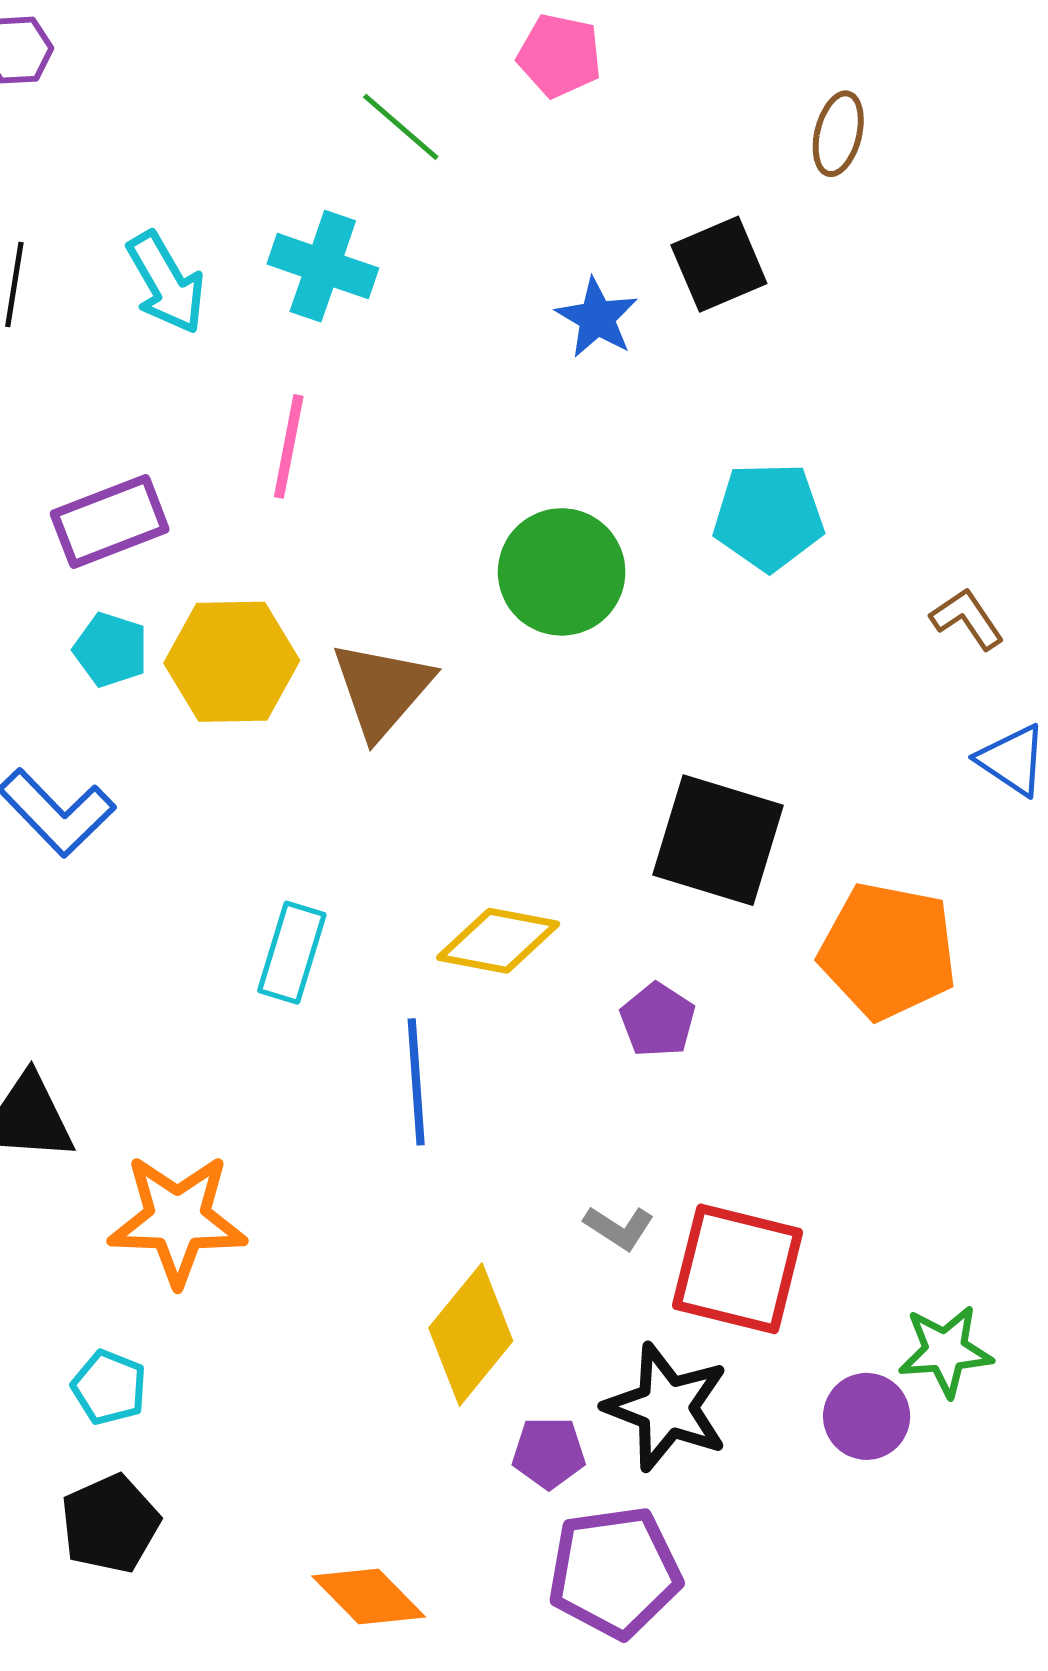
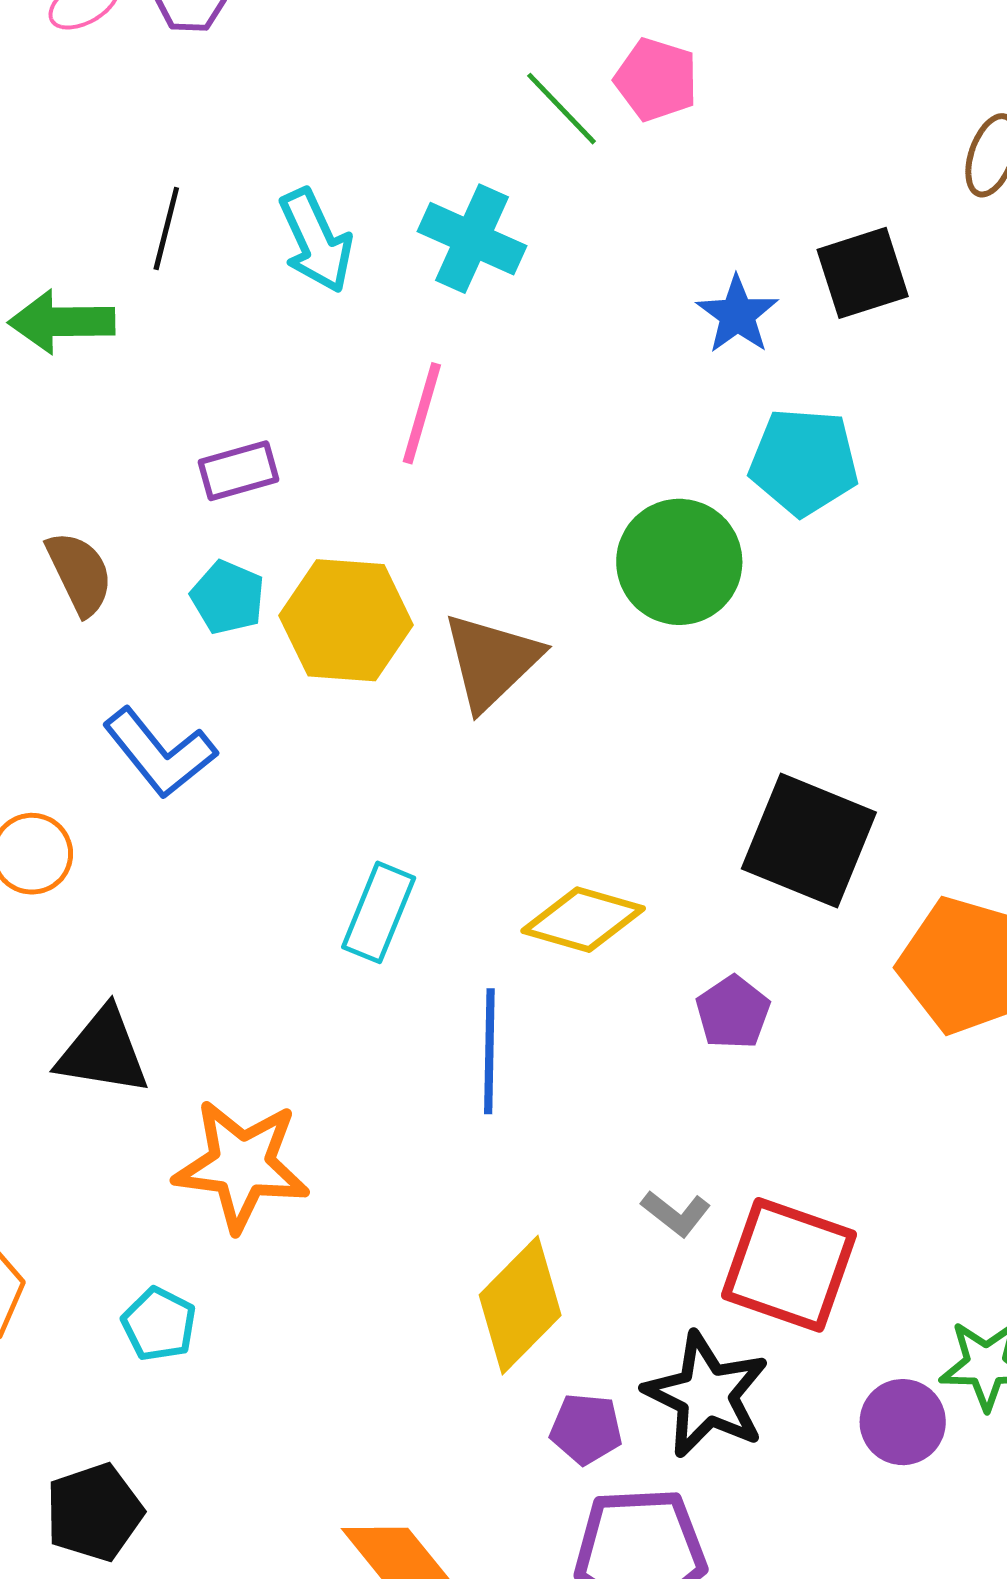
pink pentagon: (560, 56) -> (656, 80), moved
cyan pentagon: (769, 517) -> (804, 462), moved
purple rectangle: (110, 521) -> (239, 471), size x0.7
black pentagon: (110, 1524) -> (94, 1512), moved

